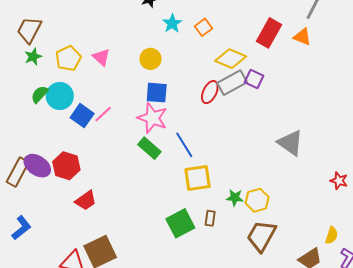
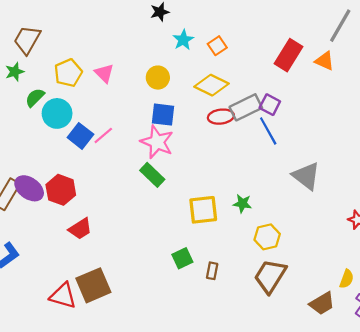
green star: (33, 57) -> (15, 72), moved
yellow diamond: (231, 59) -> (212, 85), moved
red ellipse: (210, 92) -> (221, 117), turned 55
green semicircle: (40, 94) -> (35, 98), moved
blue line: (184, 145) -> (268, 131), moved
green star: (235, 198) -> (242, 204), moved
brown rectangle: (210, 218) -> (212, 271), moved
green square: (180, 223) -> (182, 258), size x0.7

